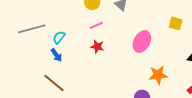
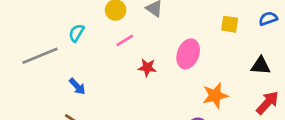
cyan semicircle: (59, 37) -> (76, 33), moved
red star: (97, 47) -> (147, 68), moved

